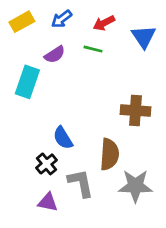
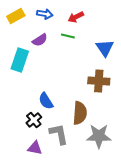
blue arrow: (62, 19) -> (45, 14), turned -133
blue triangle: (144, 37) -> (105, 48), moved

